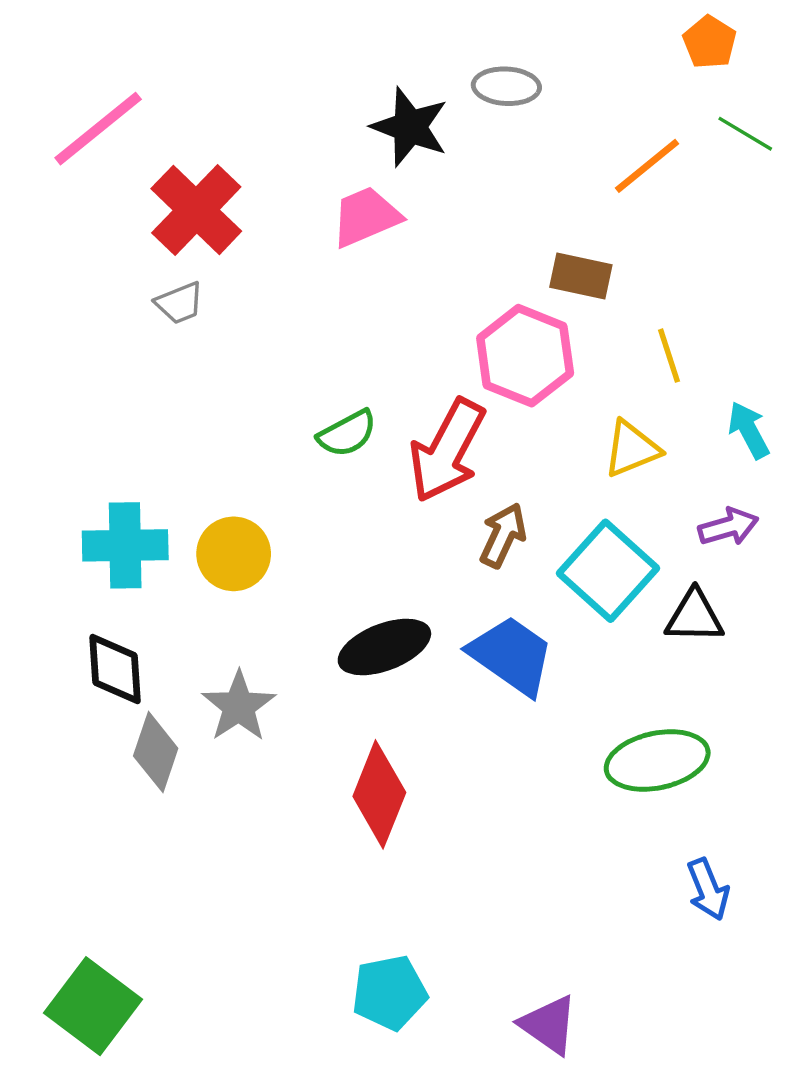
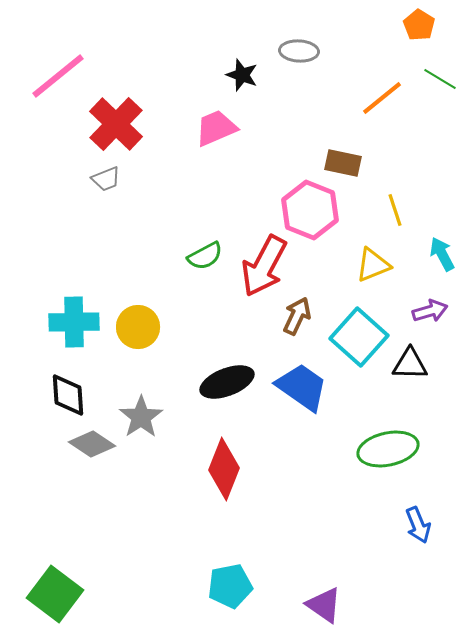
black star: (410, 127) -> (242, 75), size x0.7
gray diamond: (156, 752) -> (92, 444), turned -75

